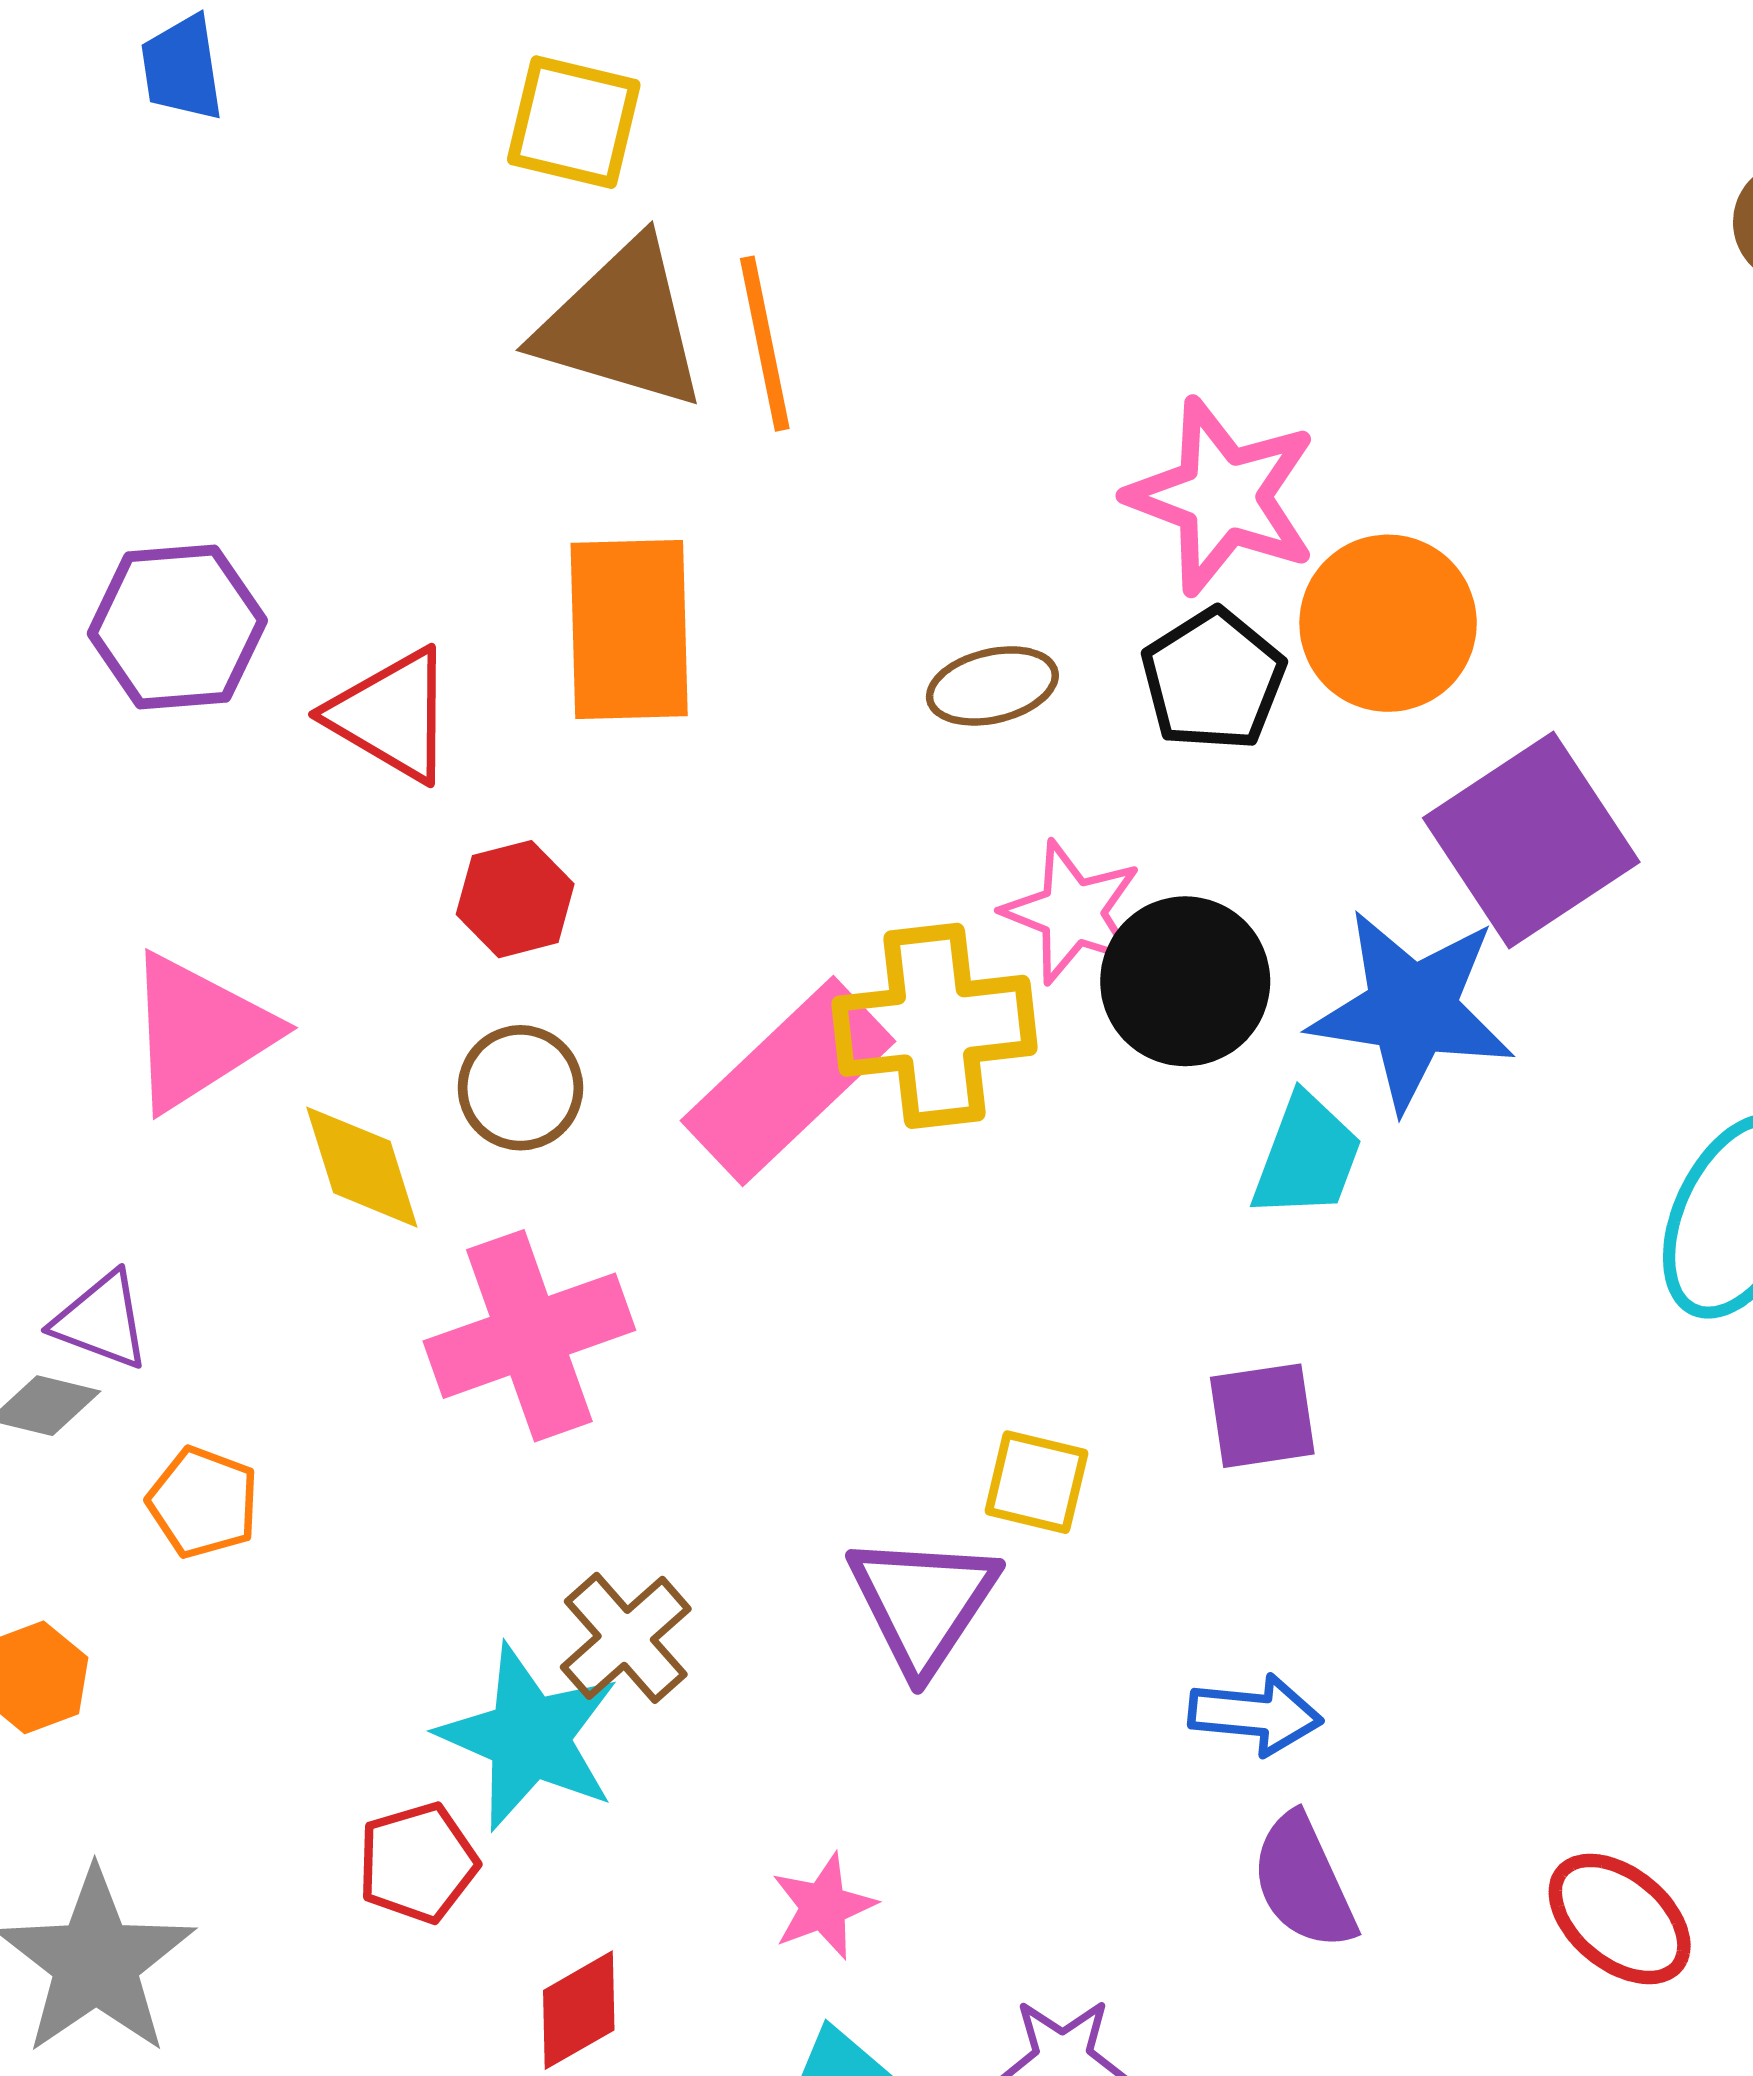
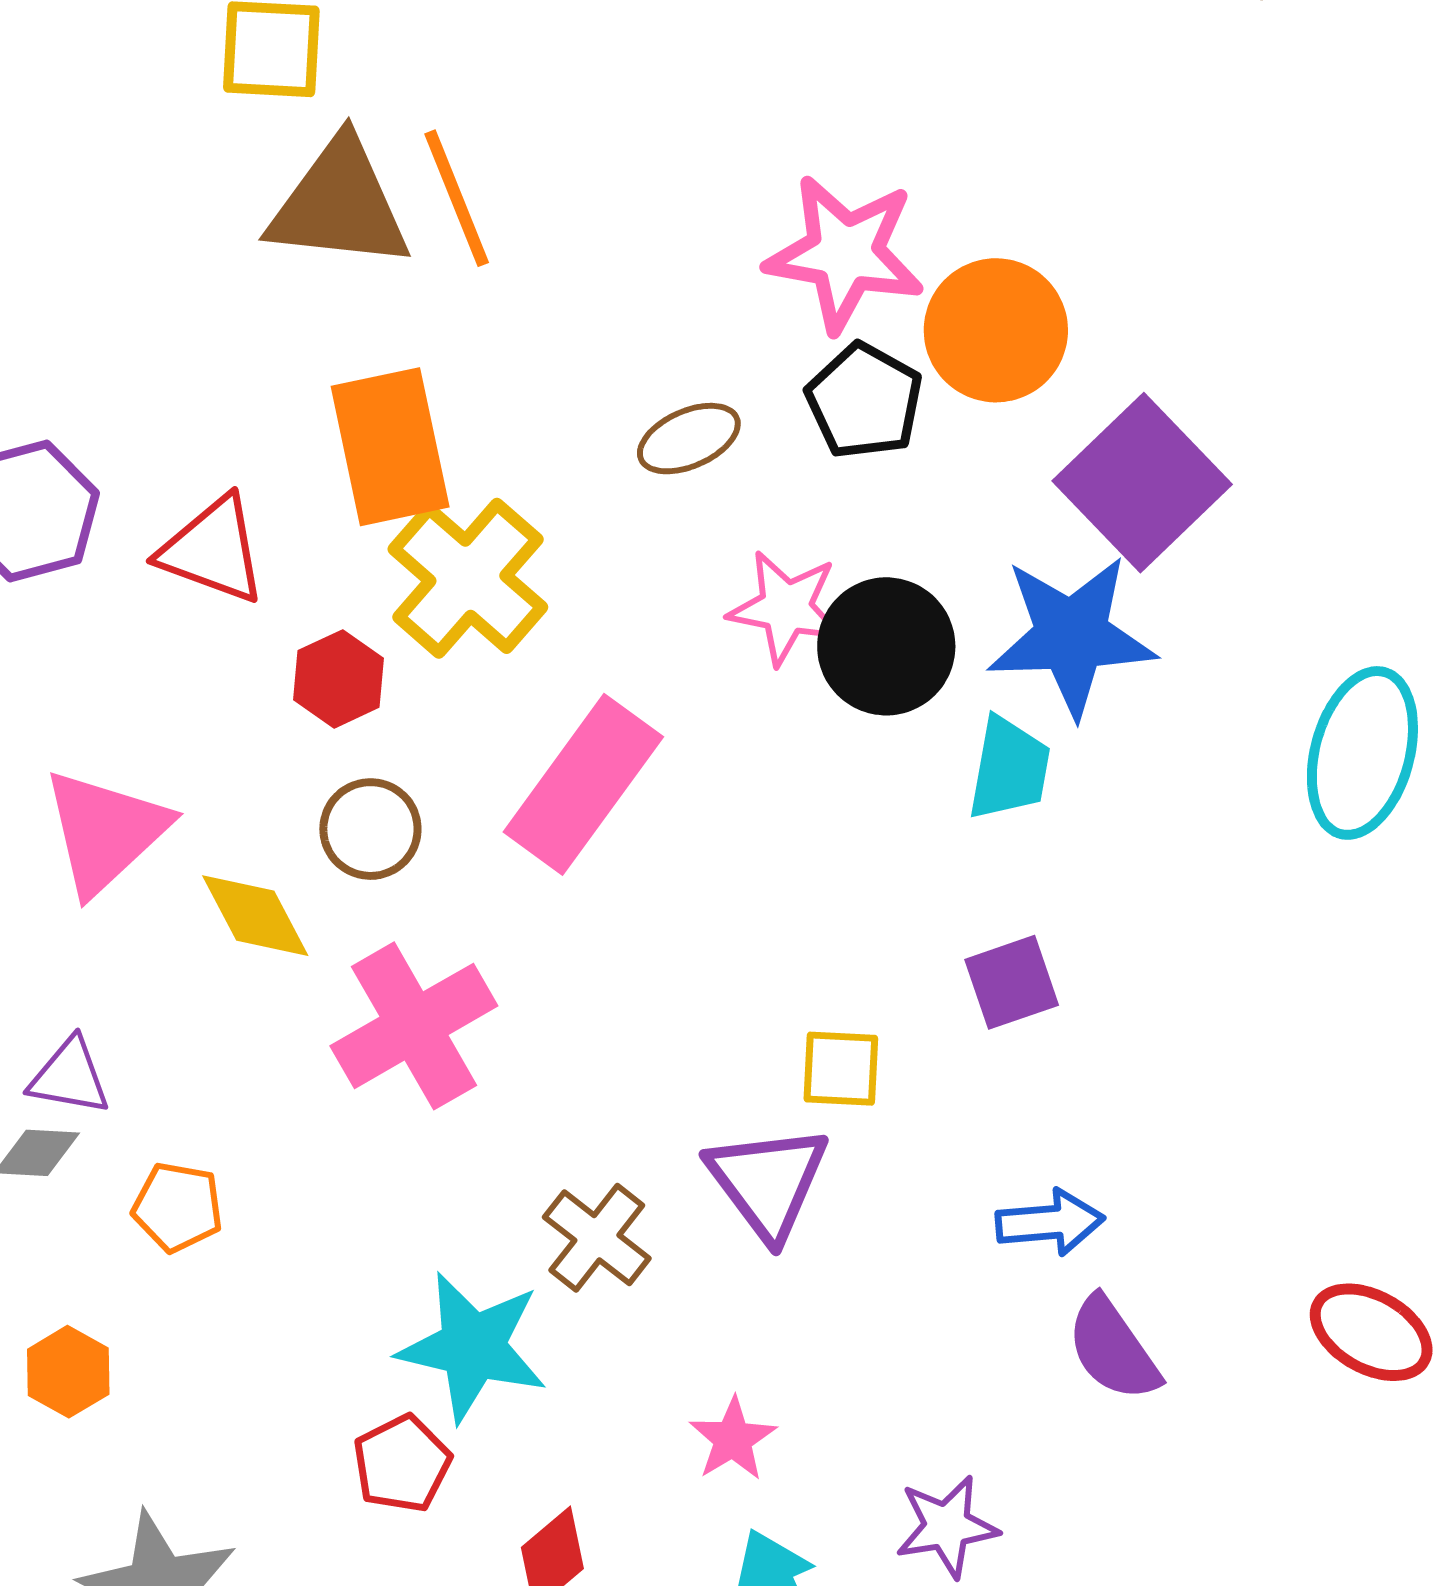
yellow cross: (934, 1026) -> (468, 578), moved, turned -32
brown cross: (626, 1638) -> (597, 1238), moved

